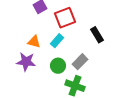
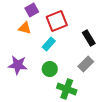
orange triangle: (34, 42) -> (25, 28), moved
gray rectangle: (80, 62) -> (86, 64), moved

